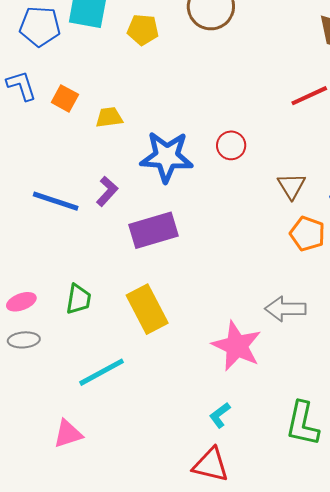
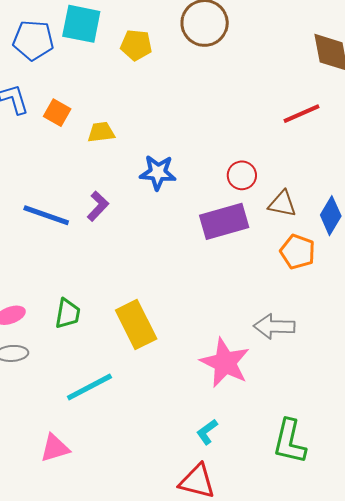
red circle: (231, 145) -> (242, 175), moved
blue star: (167, 157) -> (158, 173), size x0.7
brown triangle: (291, 186) -> (282, 204), turned -48
purple rectangle: (153, 230) -> (224, 221), moved

